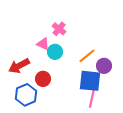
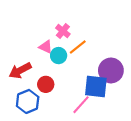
orange line: (87, 56) -> (78, 47), moved
purple circle: (104, 66) -> (111, 70), size x1.5
pink line: (92, 98) -> (81, 105), moved, turned 30

